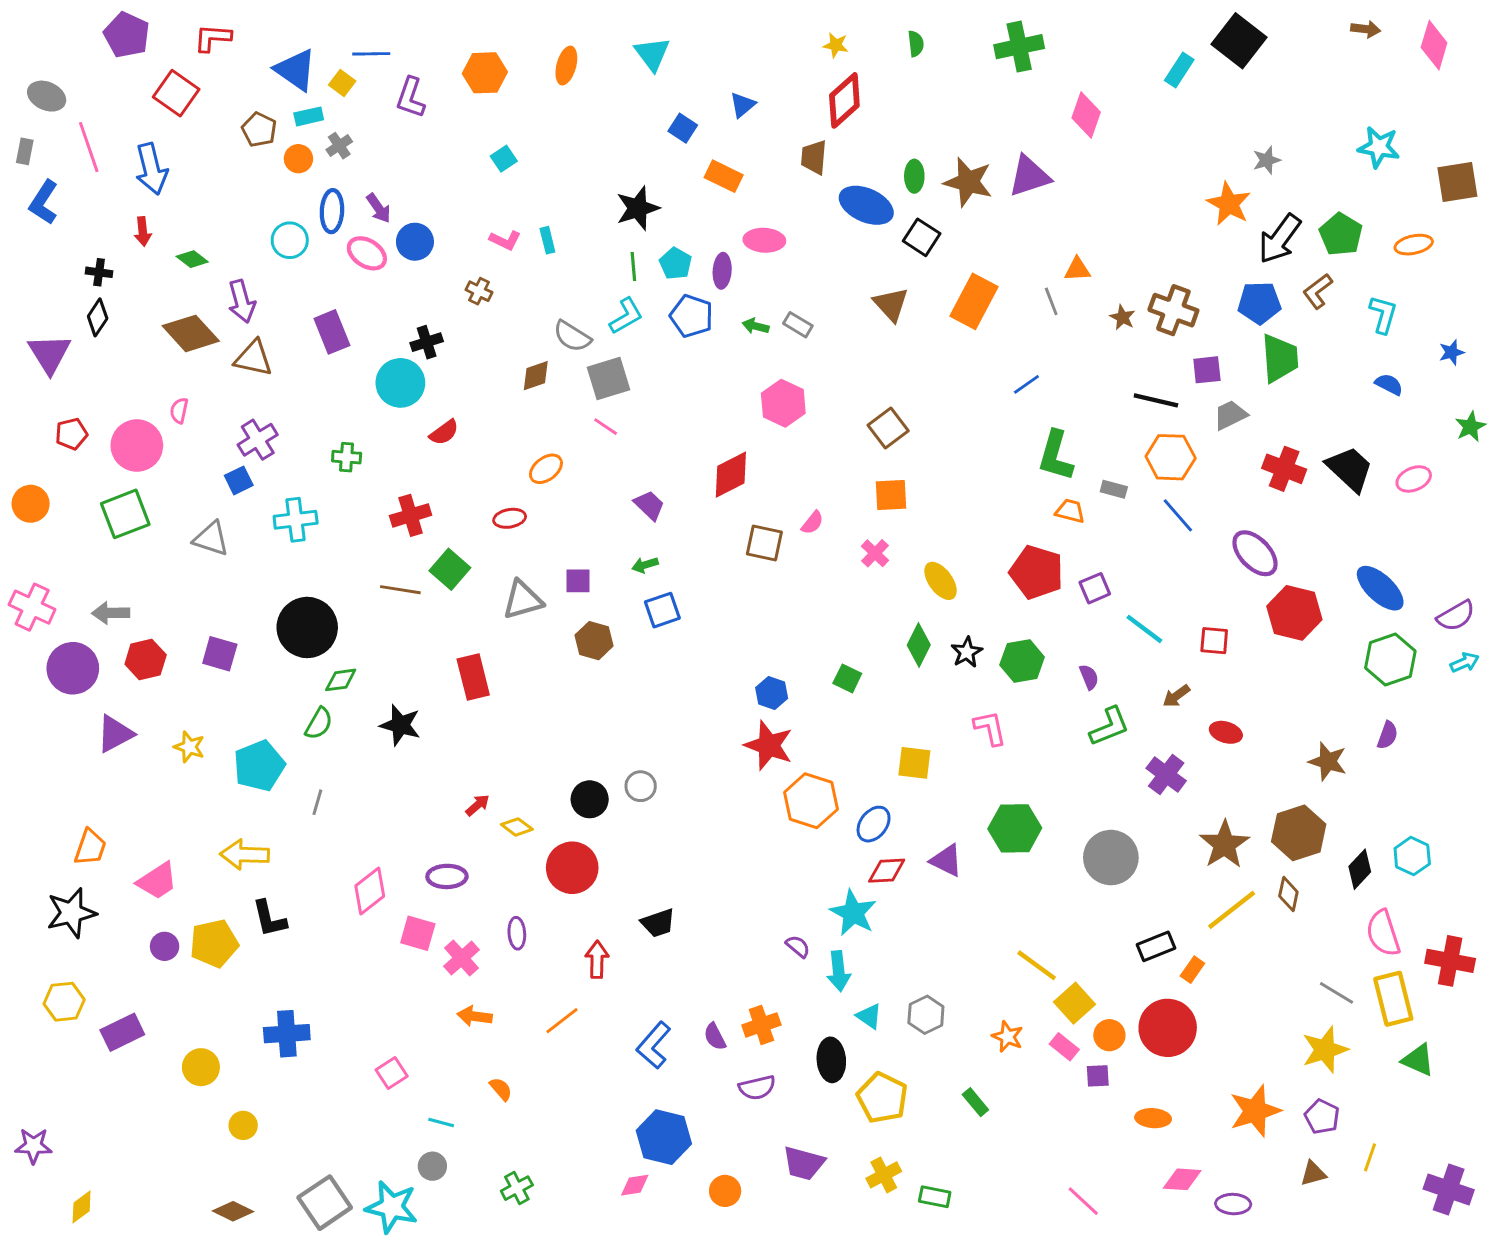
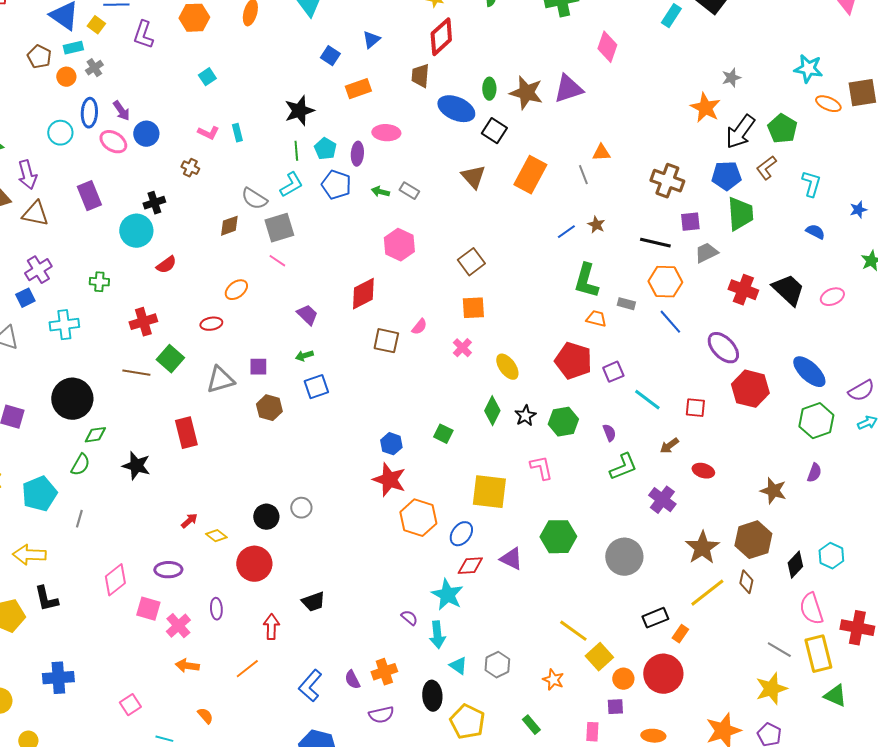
orange rectangle: (724, 176) -> (358, 89), turned -45
orange ellipse: (1414, 245) -> (828, 104), moved, turned 35
brown star: (1123, 317) -> (596, 225), moved
yellow square: (914, 763) -> (489, 492), size x1.5
pink rectangle: (1064, 1047) -> (592, 732), moved, turned 54

